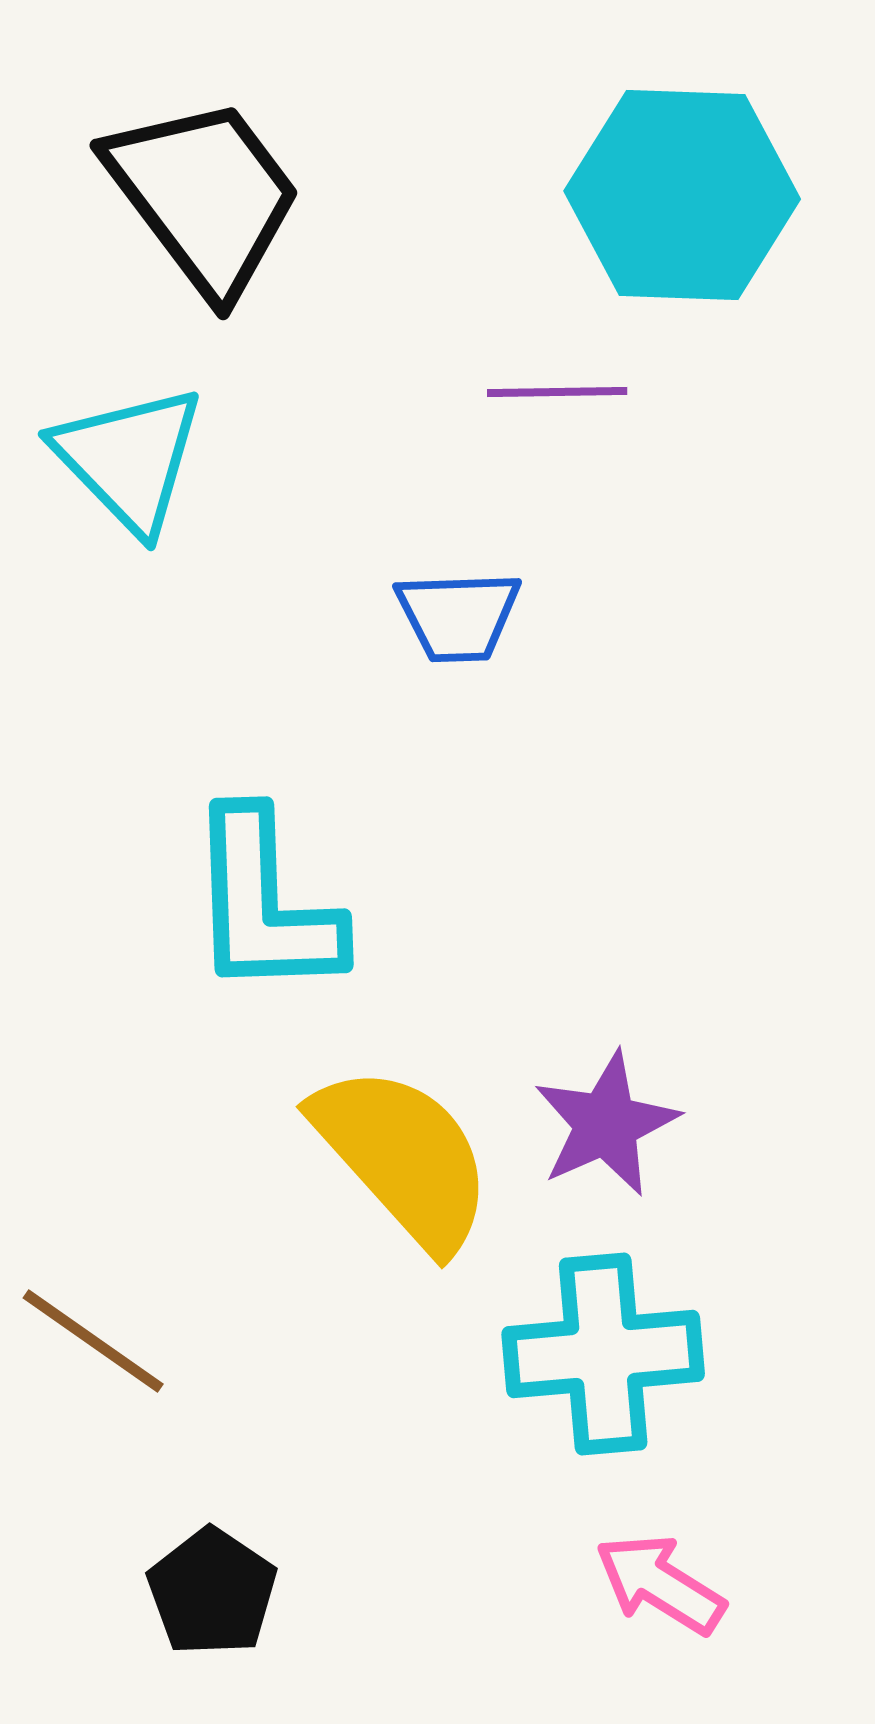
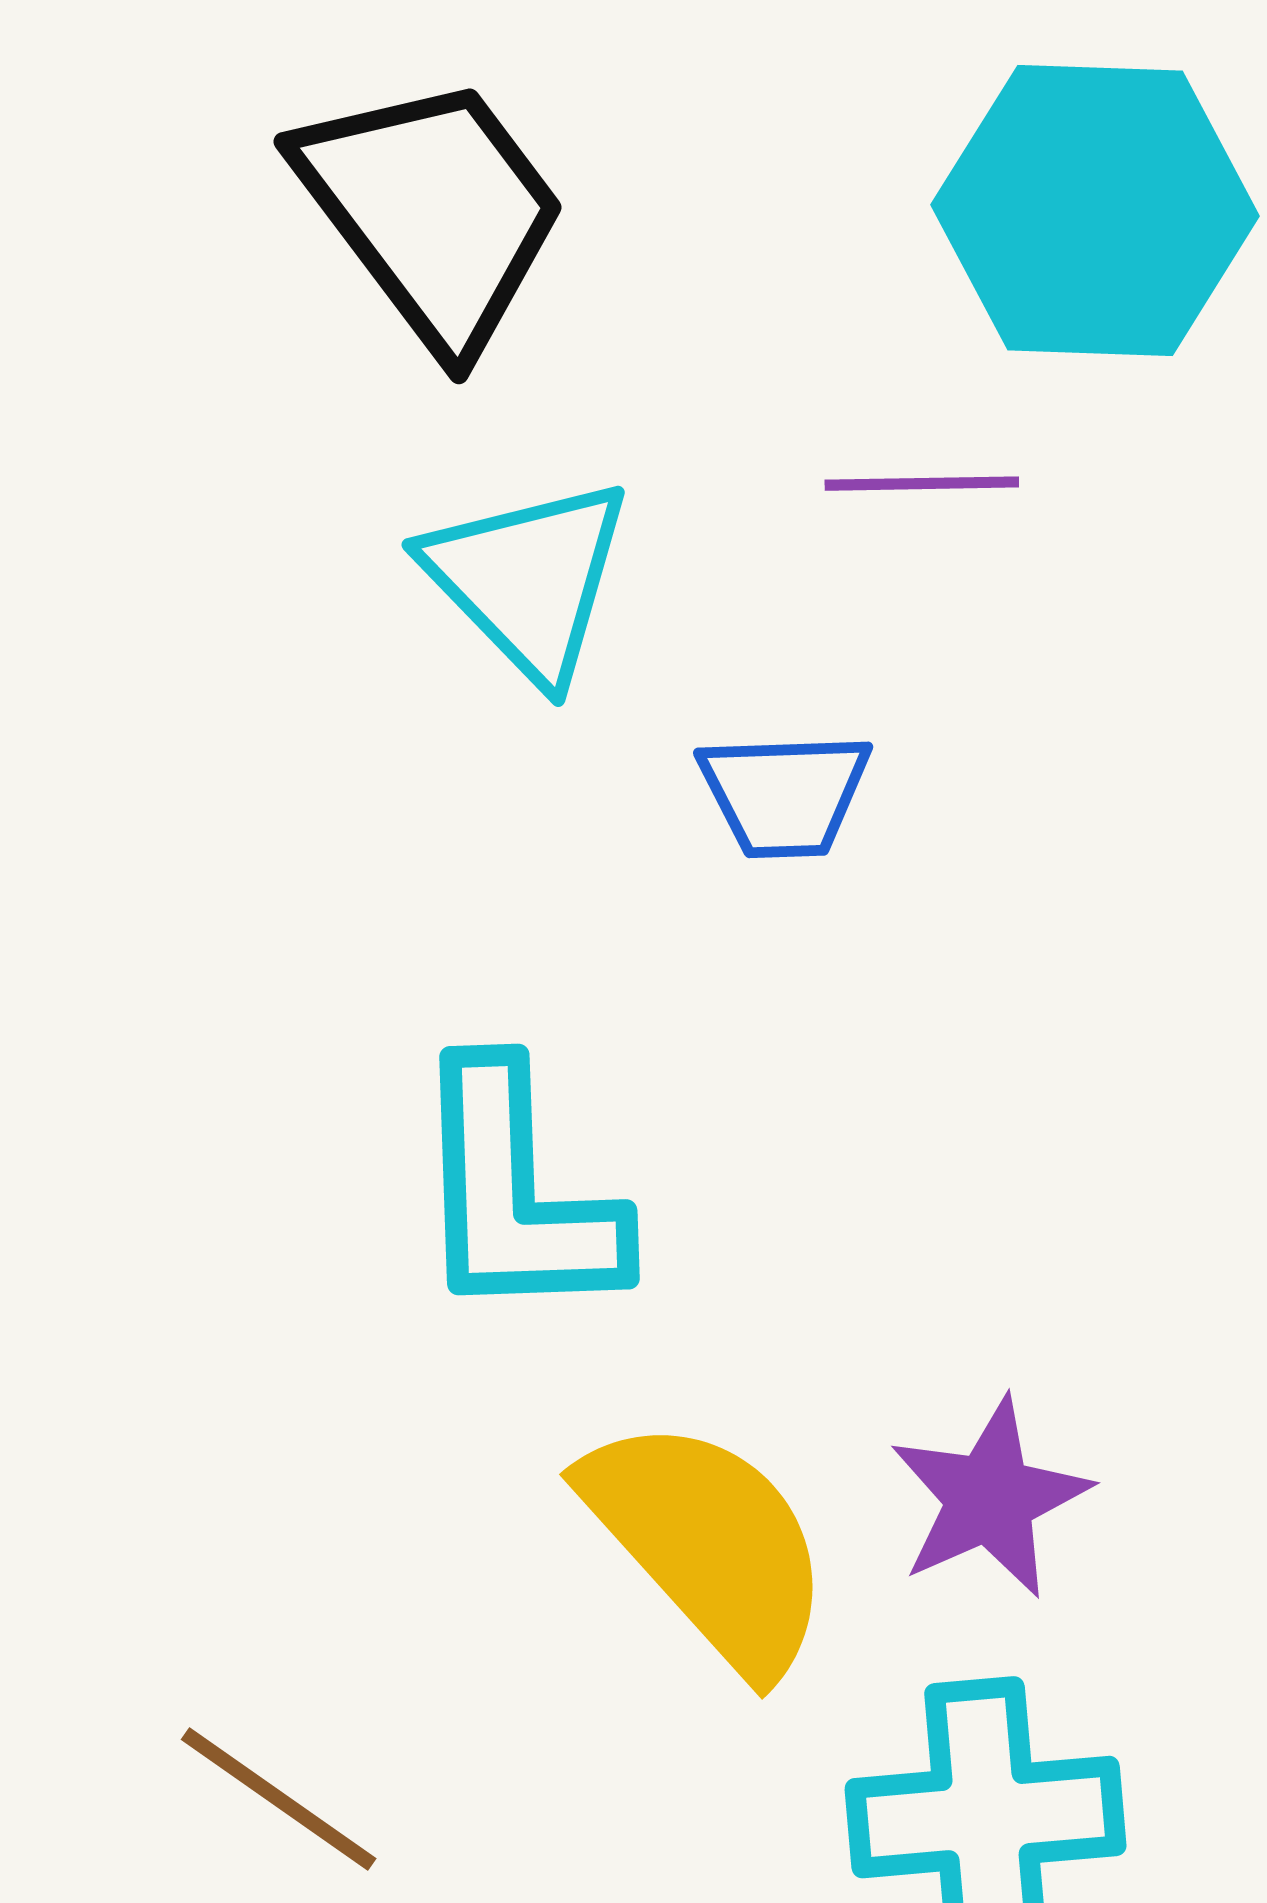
cyan triangle: (129, 459) -> (528, 579), moved

